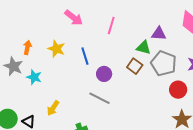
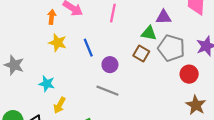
orange arrow: (27, 47) -> (52, 17), moved
cyan star: (34, 77) -> (47, 84), moved

